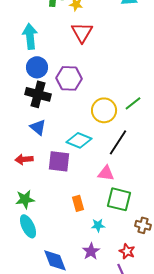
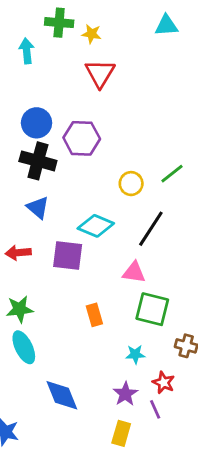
cyan arrow: (30, 36) -> (27, 51), moved, size x0.7
yellow circle: (104, 110) -> (131, 184), size x0.7
cyan star: (98, 225) -> (135, 354), moved
purple star: (91, 251) -> (125, 394), moved

